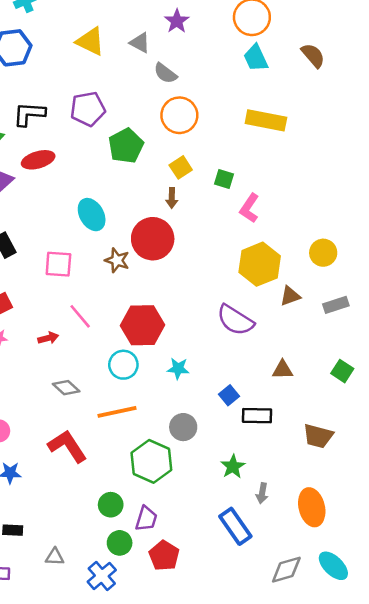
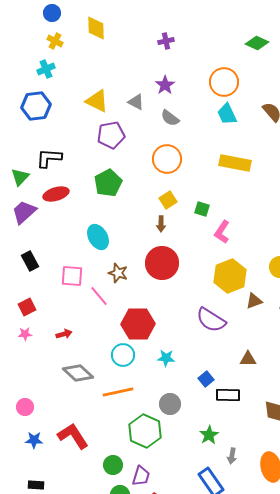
gray semicircle: (165, 73) -> (170, 118), moved
purple pentagon: (88, 109) -> (111, 135), moved
green pentagon: (126, 146) -> (108, 183), moved
red circle: (153, 239) -> (162, 263), moved
pink line: (80, 316) -> (99, 296), moved
gray diamond: (66, 388) -> (78, 373), size x1.4
red L-shape: (67, 446) -> (73, 436), moved

